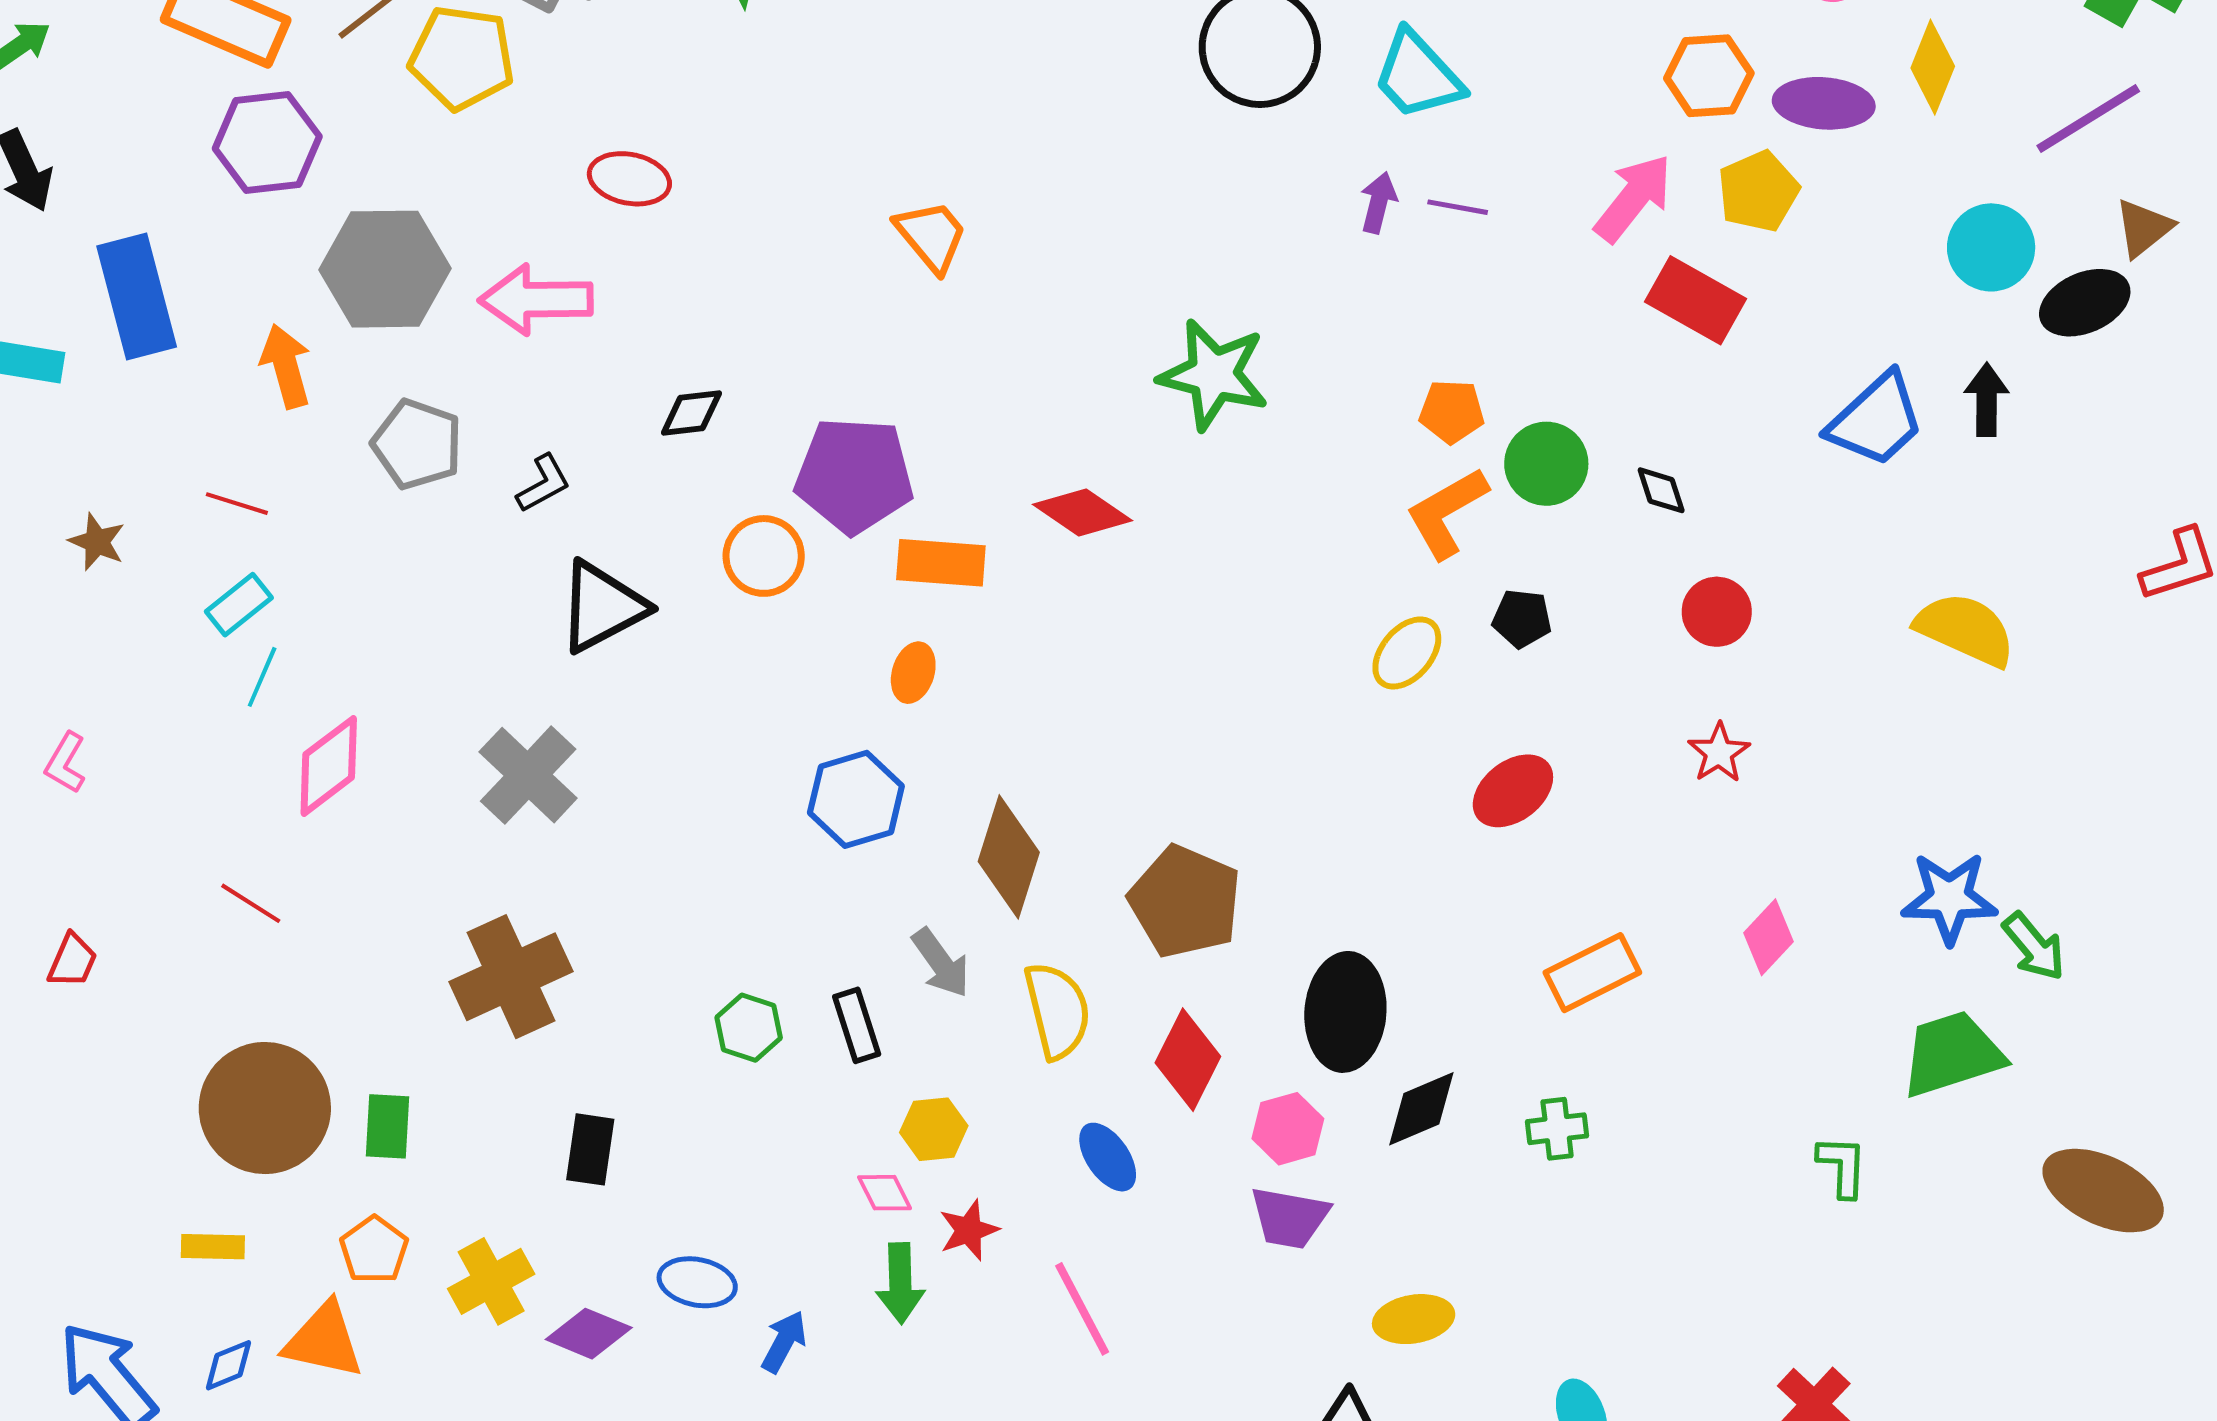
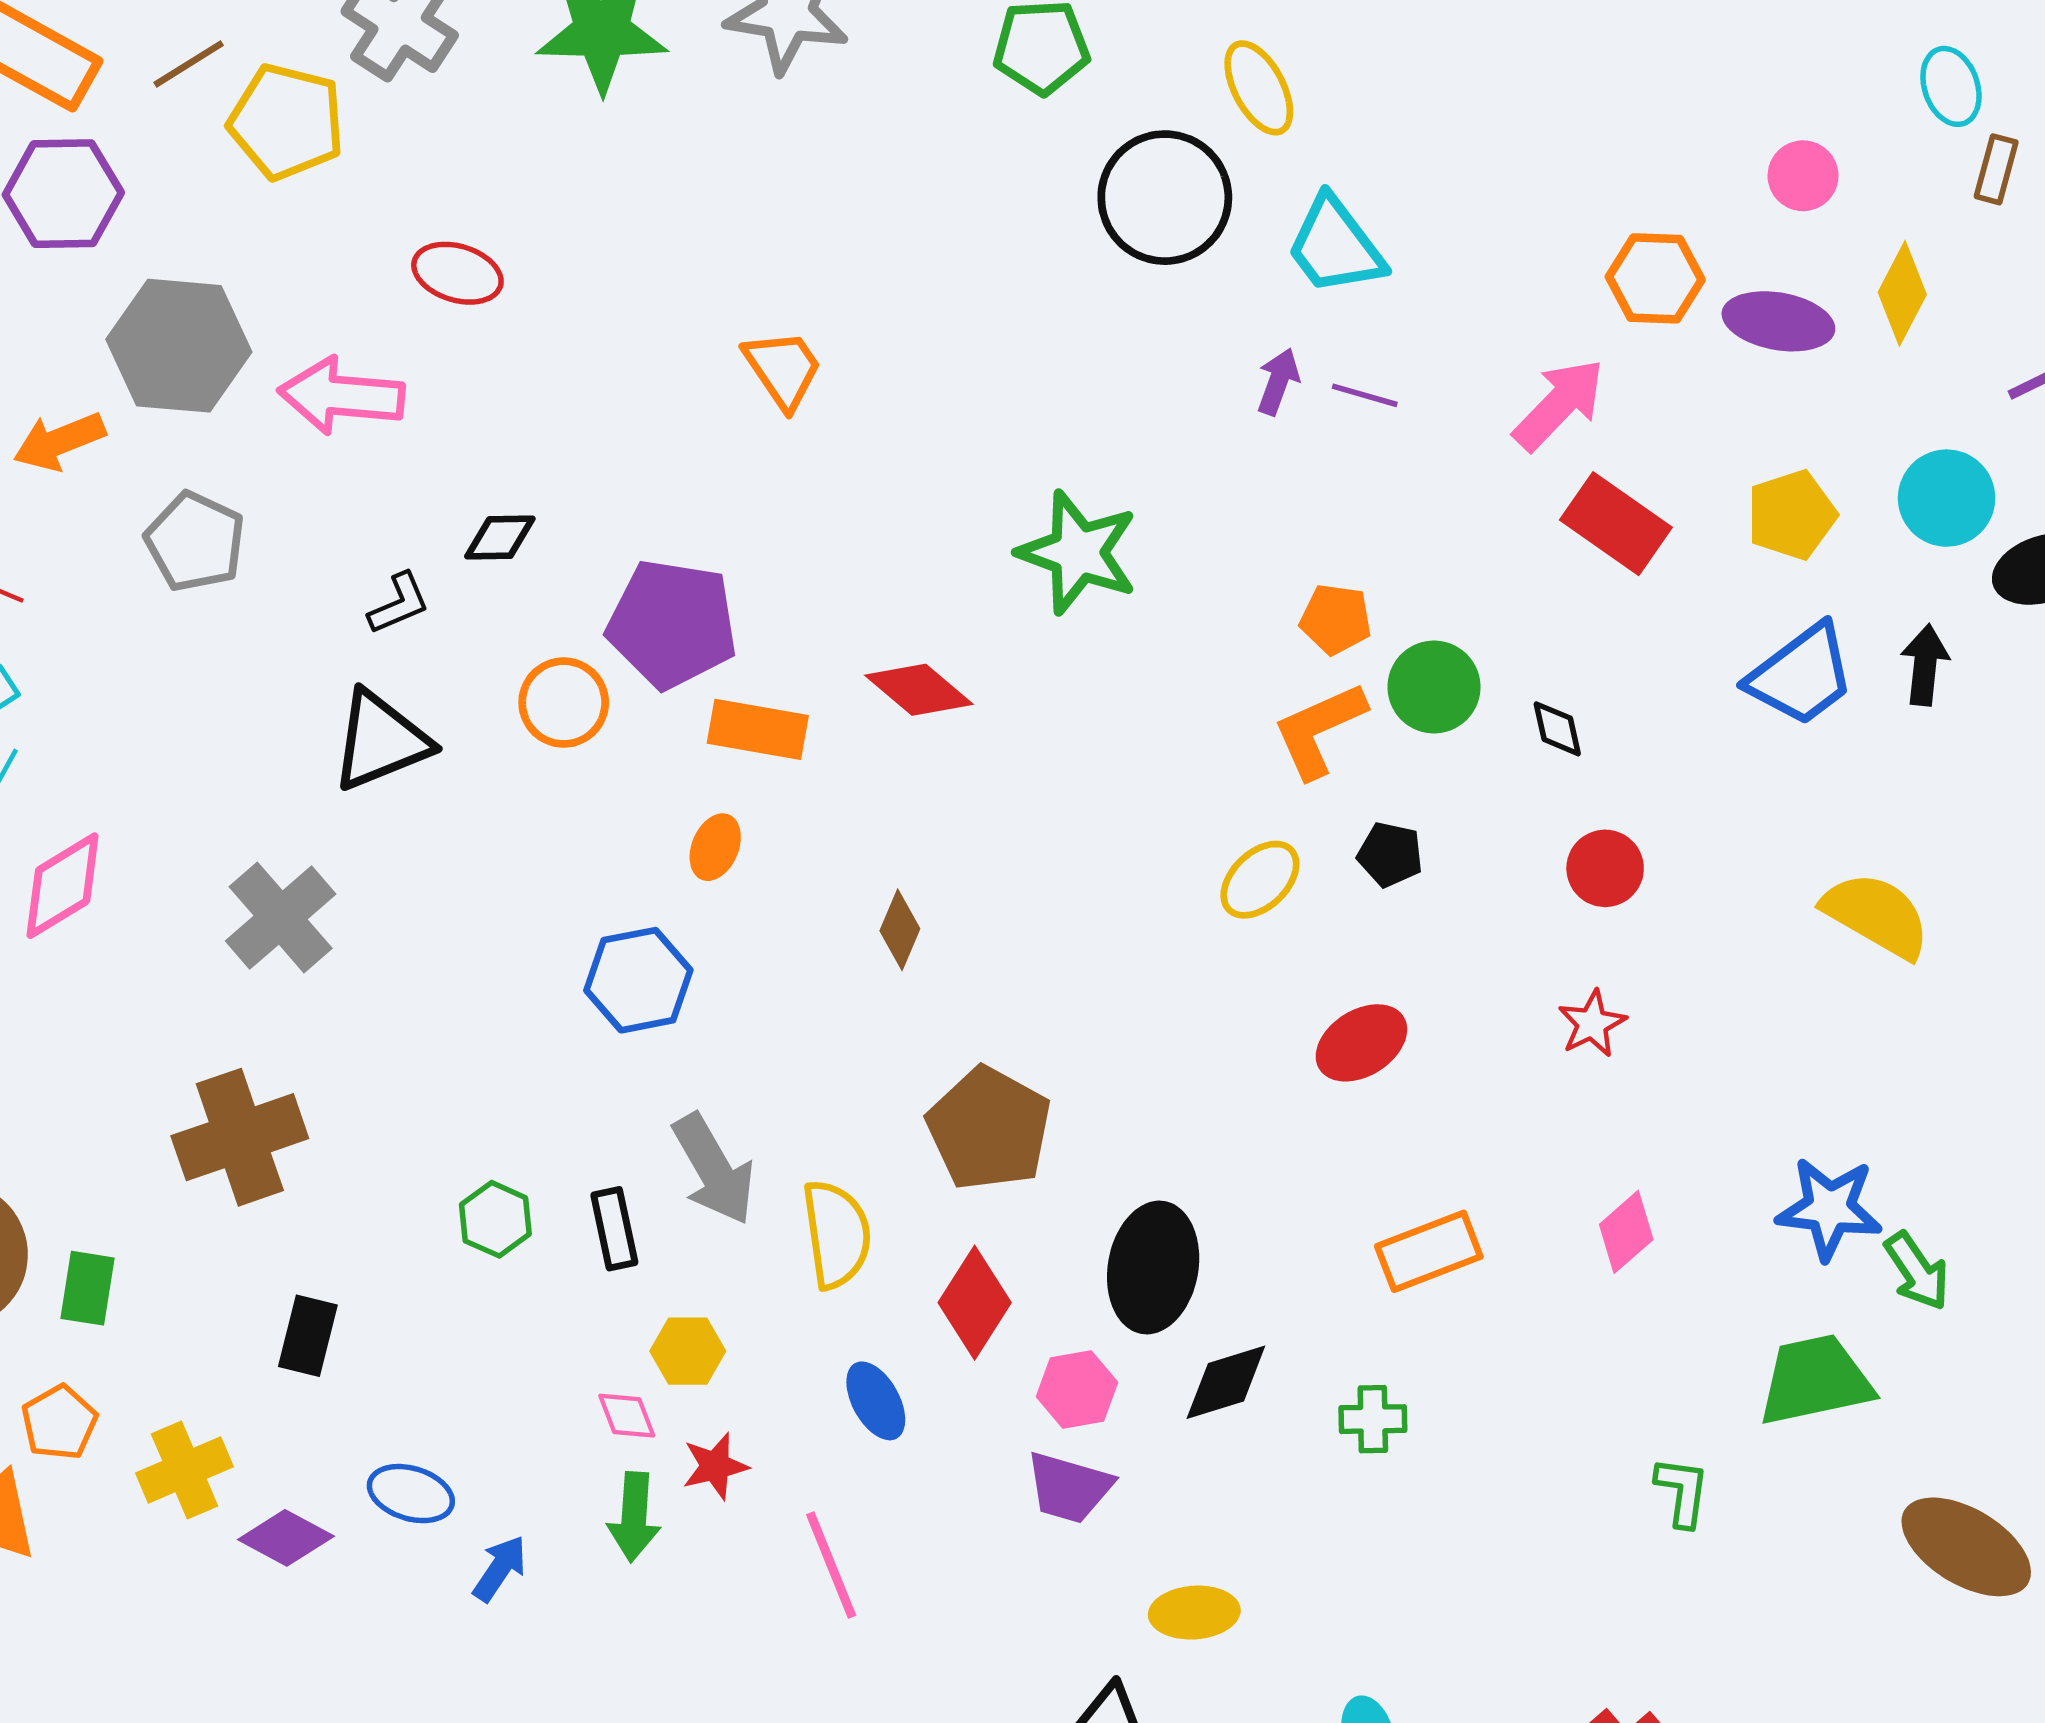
yellow pentagon: (1758, 191) -> (1791, 515), moved
orange arrow: (286, 366) -> (59, 441), turned -102
black L-shape: (543, 483) -> (399, 604), moved
brown diamond: (1009, 857) -> (900, 930), moved, size x0.6
gray arrow: (941, 963) -> (714, 1169), size x1.4

